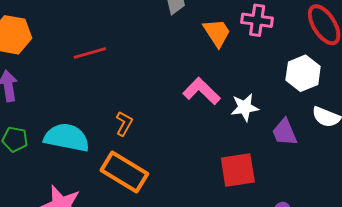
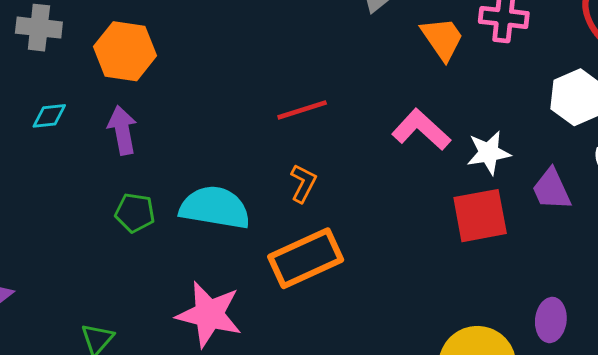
red line: (90, 53) -> (302, 110), moved
red square: (238, 170) -> (480, 216), moved
orange rectangle: (124, 172) -> (306, 258), turned -54

